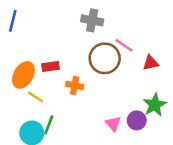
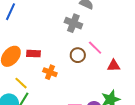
brown circle: (105, 58) -> (78, 55), size x0.6
yellow line: (35, 97) -> (21, 83), moved

